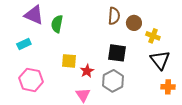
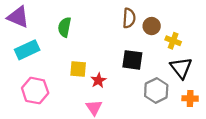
purple triangle: (34, 15) -> (18, 17), moved
cyan rectangle: (24, 44) -> (27, 50), size x1.5
gray hexagon: (113, 81) -> (156, 91), moved

